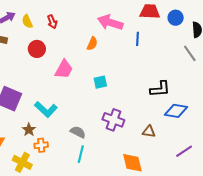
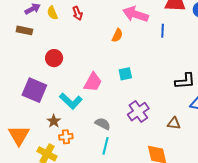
red circle: (37, 49) -> (54, 58), moved
pink trapezoid: (64, 69) -> (93, 82), moved
purple cross: (113, 120) -> (138, 112), turned 35

